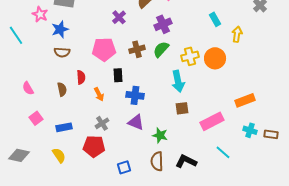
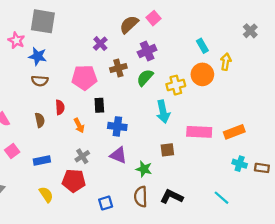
blue star: (60, 29) -> (38, 56), turned 30
brown cross: (137, 49) -> (118, 68), moved
orange circle: (215, 58) -> (202, 74), moved
brown square: (182, 108) -> (167, 150), moved
pink rectangle: (212, 121) -> (199, 132), moved, turned 30
cyan line: (223, 152) -> (222, 198), moved
yellow semicircle: (59, 155) -> (46, 195), moved

